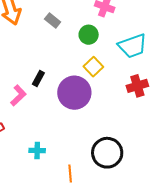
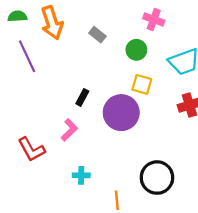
yellow square: (93, 67) -> (142, 84), turned -30
pink L-shape: (18, 95) -> (69, 130), moved

